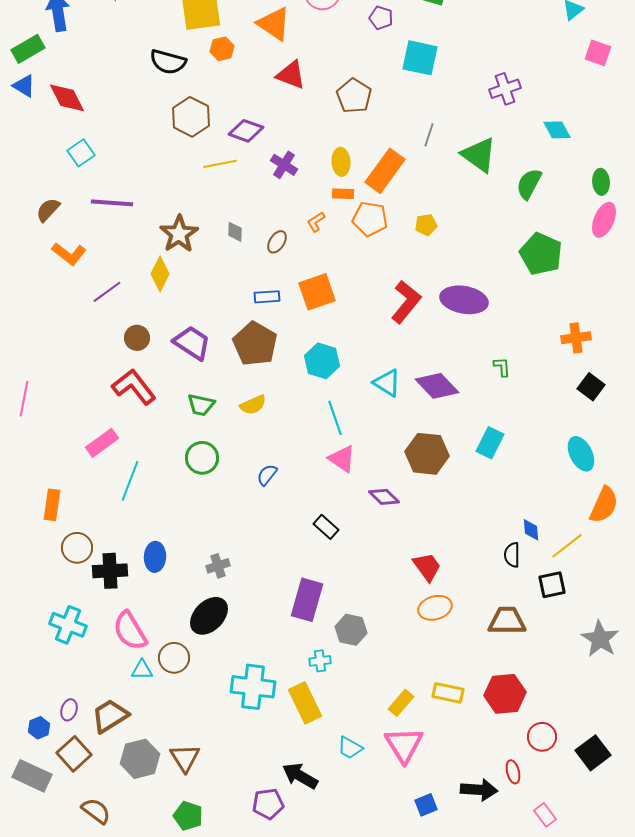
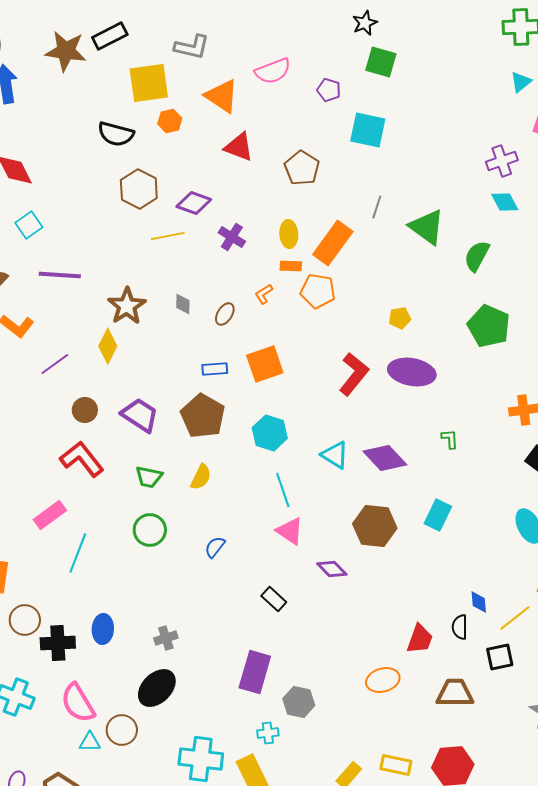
purple cross: (505, 89) -> (502, 161), moved
yellow pentagon: (426, 225) -> (400, 318), moved
yellow semicircle: (253, 405) -> (201, 477), turned -40
red trapezoid: (427, 567) -> (420, 639), moved, turned 56

